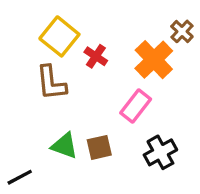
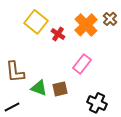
orange cross: (154, 60) -> (86, 25), moved
brown L-shape: (51, 83) -> (15, 72), moved
black cross: (160, 152) -> (97, 103), moved, turned -36

